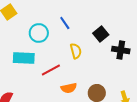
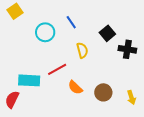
cyan rectangle: (24, 58) -> (29, 80), moved
orange semicircle: (69, 88) -> (75, 87), turned 56

